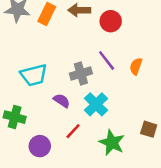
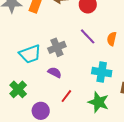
gray cross: (81, 74) -> (57, 47), moved
cyan cross: (96, 104) -> (102, 72), moved, turned -30
green cross: (15, 117) -> (18, 89), turned 36

